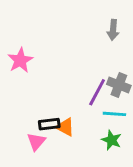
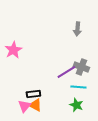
purple line: (97, 92) -> (66, 72), turned 30
orange triangle: (65, 127) -> (35, 105), moved

